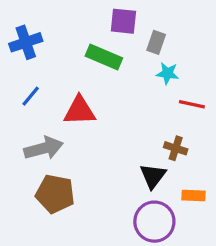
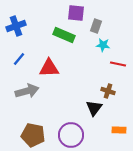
brown pentagon: (55, 194) -> (33, 135), moved
orange rectangle: (194, 196) -> (119, 130), moved
purple circle: (154, 222) -> (71, 135), moved

